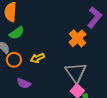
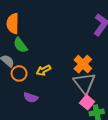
green semicircle: (17, 33) -> (20, 45), turned 91
orange cross: (77, 38) -> (83, 64), moved

